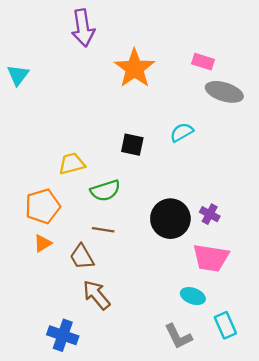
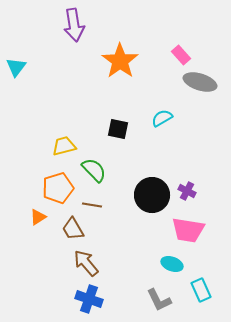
pink rectangle: (203, 62) -> (181, 55), turned 30
green semicircle: (105, 191) -> (94, 170), turned -116
orange pentagon: (43, 206) -> (58, 188), moved
blue cross: (63, 335) -> (89, 299), moved

